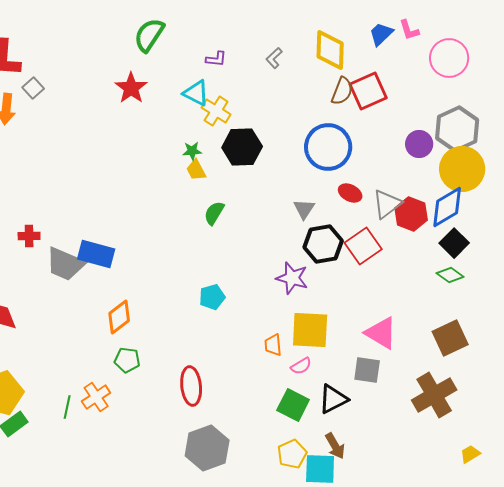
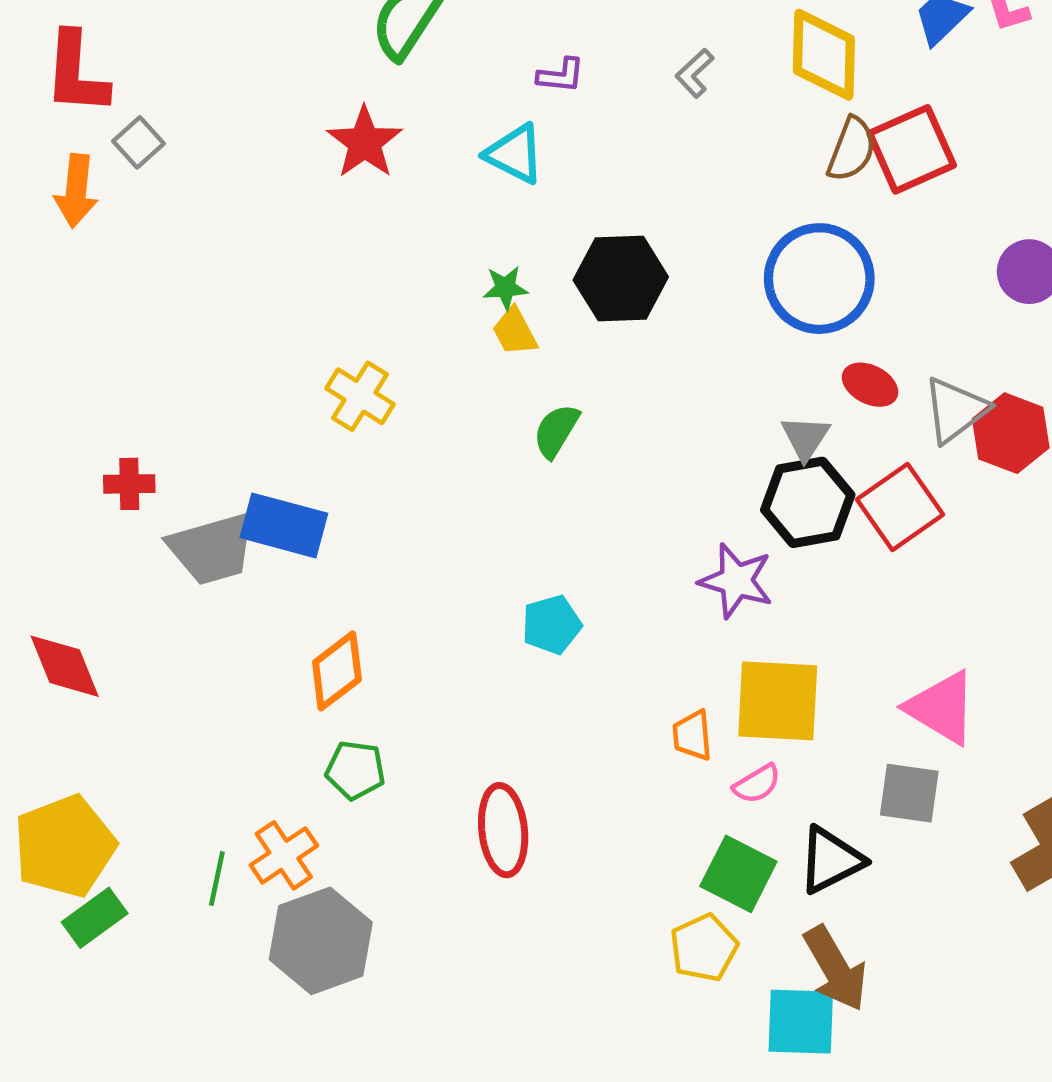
yellow cross: (216, 111) -> (360, 396), moved
gray triangle: (304, 209) -> (805, 438), moved
gray trapezoid: (65, 264) -> (212, 549), turned -39
brown arrow: (335, 446) -> (835, 969), size x1.4
gray hexagon: (207, 448) -> (321, 941), moved
yellow pentagon: (292, 454) -> (704, 948), moved

